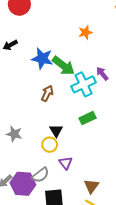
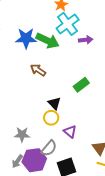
purple arrow: (102, 74) -> (86, 40), turned 136
cyan cross: (84, 84) -> (68, 24), moved
brown arrow: (47, 93) -> (38, 70), turned -70
gray star: (14, 134) -> (22, 135), moved

